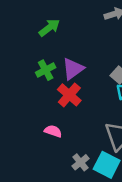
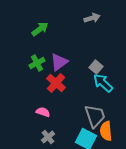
gray cross: (81, 162) -> (48, 137), moved

